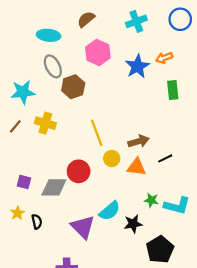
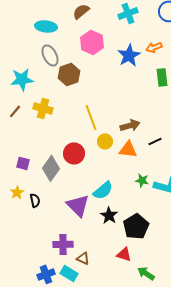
gray diamond: (54, 187) -> (51, 168), turned -55
black star: (133, 224) -> (109, 215), moved, turned -30
black pentagon: (160, 249) -> (136, 226), moved

